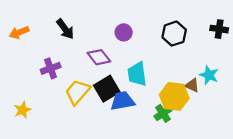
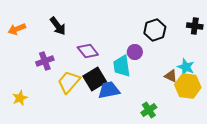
purple circle: (124, 32) -> (135, 52), moved
yellow hexagon: (174, 96) -> (188, 86), moved
green cross: (163, 113) -> (149, 110), moved

